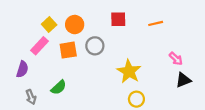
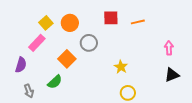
orange line: (156, 23) -> (138, 22), moved
orange square: (68, 50) -> (67, 59), moved, turned -36
pink arrow: (176, 59) -> (169, 48), moved, turned -136
yellow star: (129, 71) -> (121, 67), size x0.6

